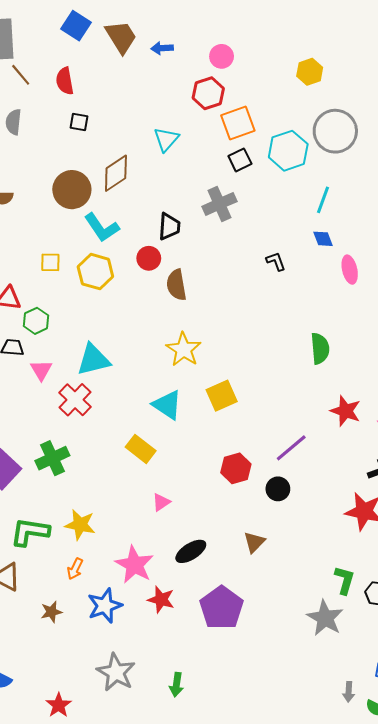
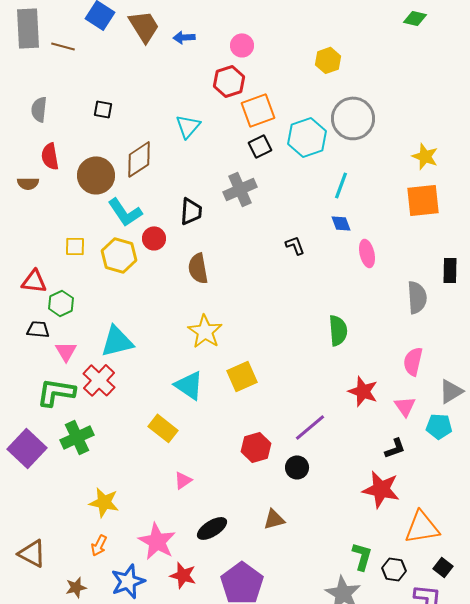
brown line: (21, 75) -> (63, 46), moved, turned -35
red semicircle: (65, 81) -> (50, 156), moved
red circle: (149, 258) -> (154, 238), moved
green L-shape: (30, 532) -> (56, 392), moved
brown triangle: (254, 542) -> (274, 519), turned 30

